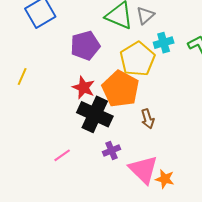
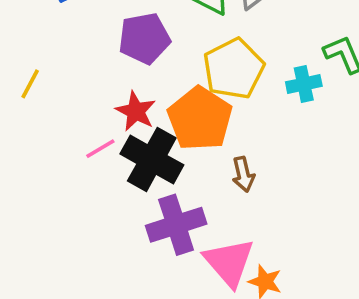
cyan cross: (164, 43) -> (304, 84), moved
purple cross: (112, 150) -> (176, 225), size x1.8
pink line: (62, 155) -> (100, 149), moved

